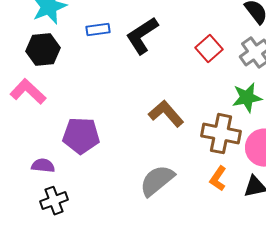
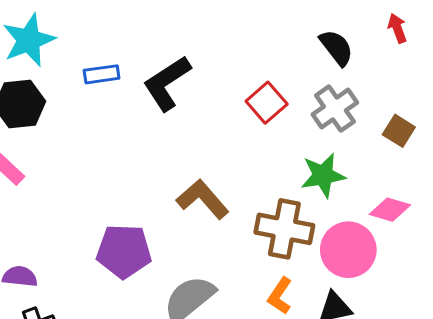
purple pentagon: (81, 136) -> (124, 251), moved

